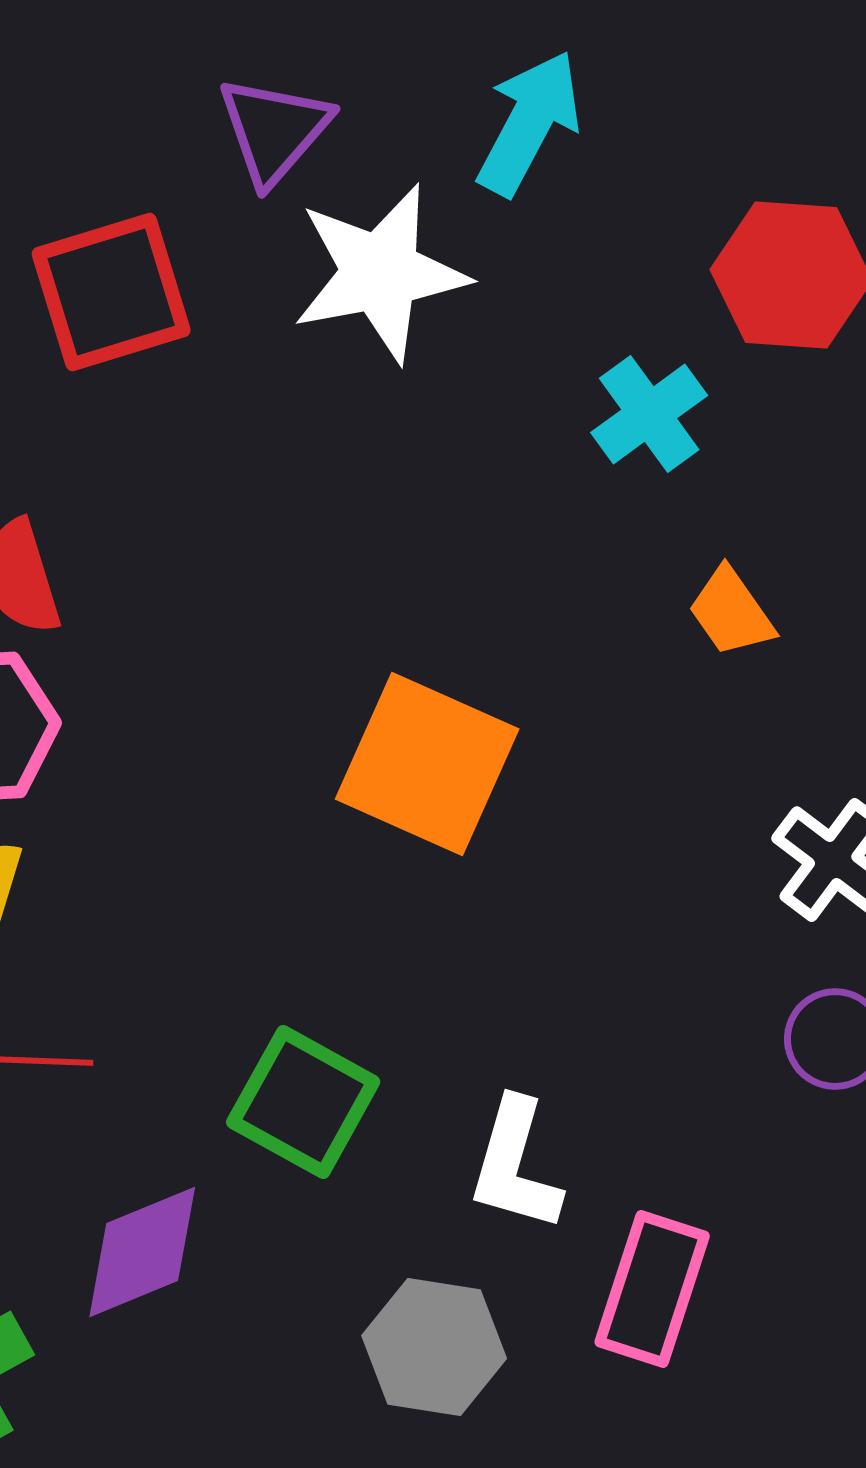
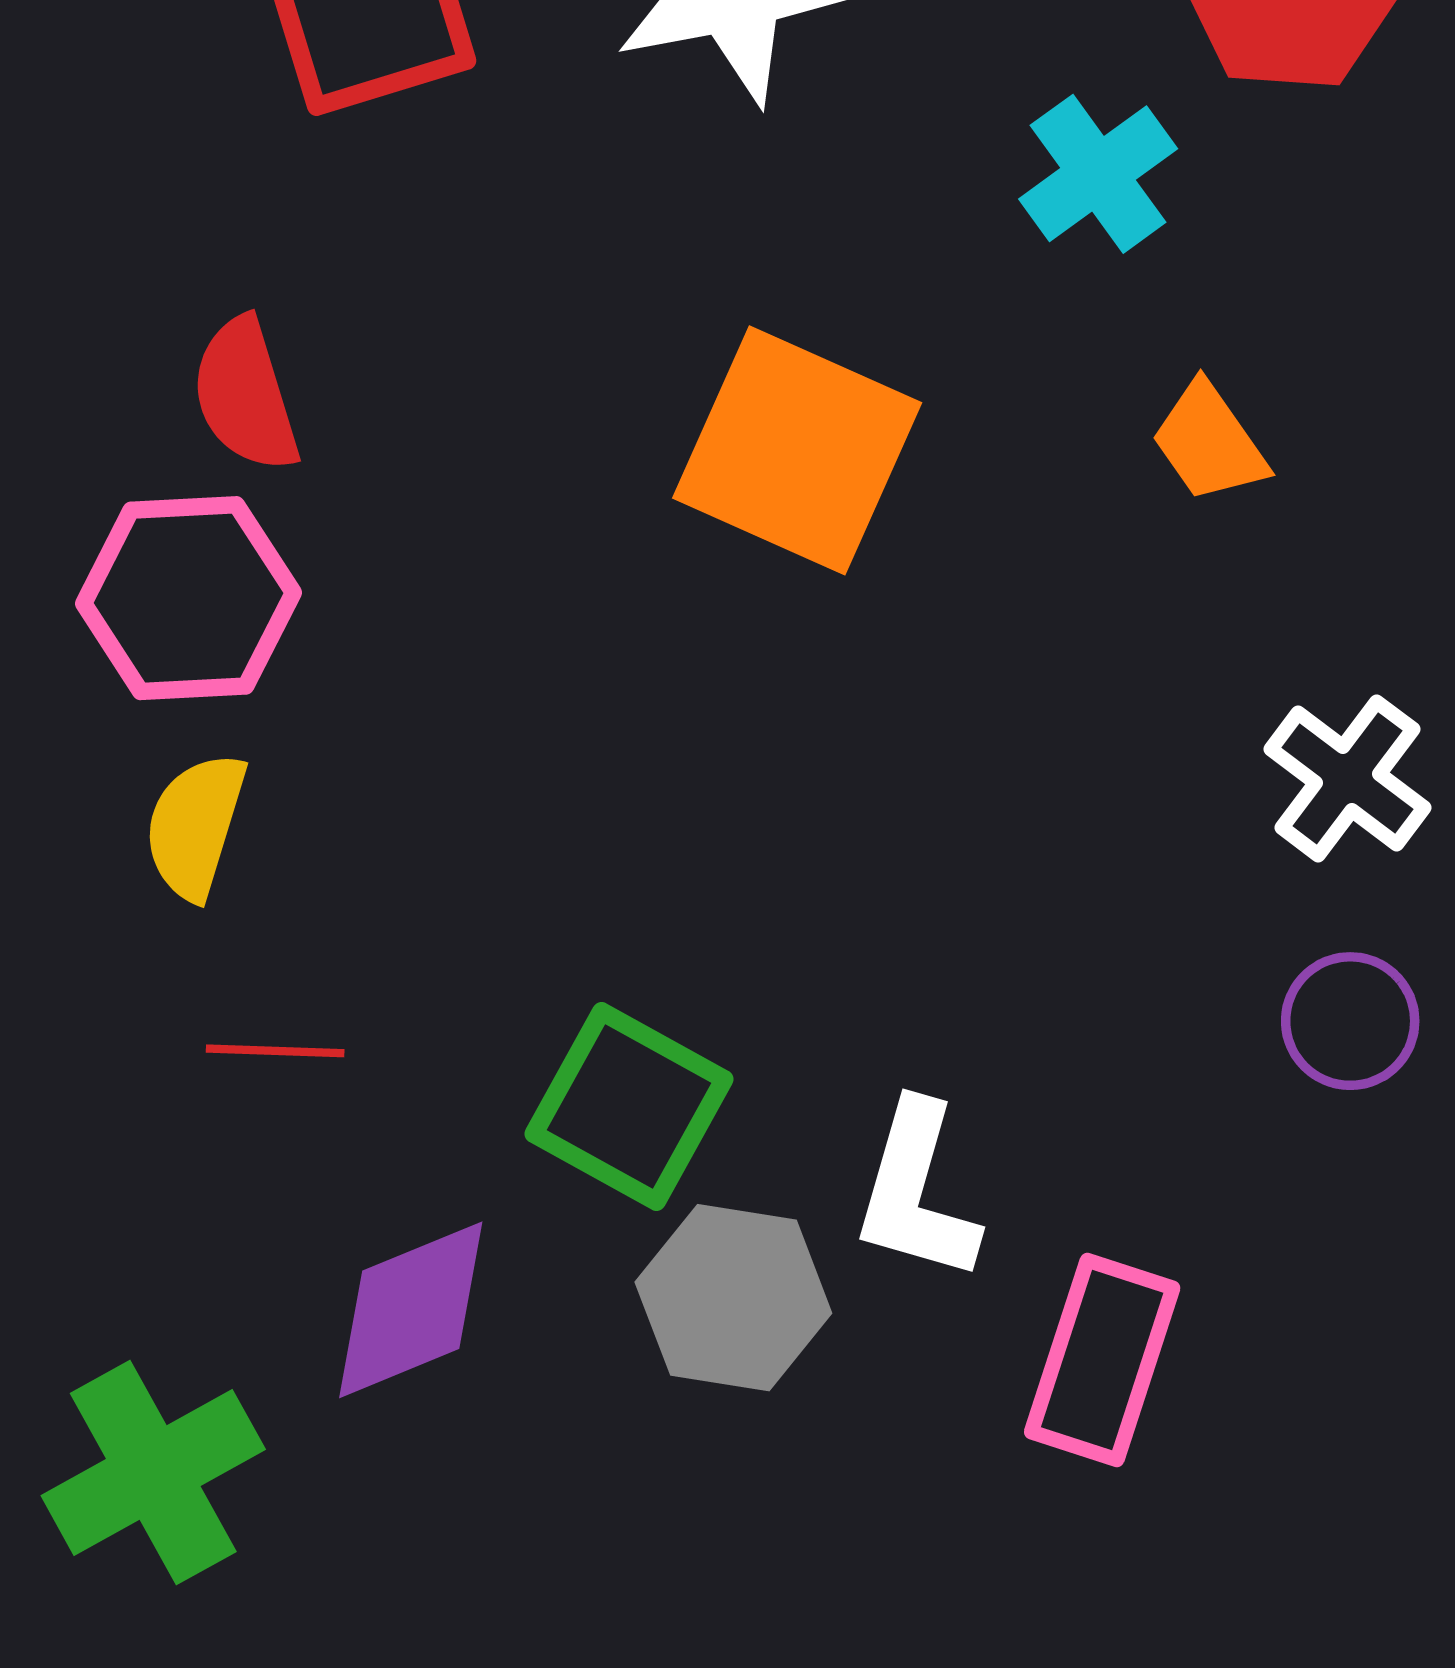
orange square: (427, 764) -> (797, 450), moved
gray hexagon: (434, 1347) -> (733, 1298), moved

